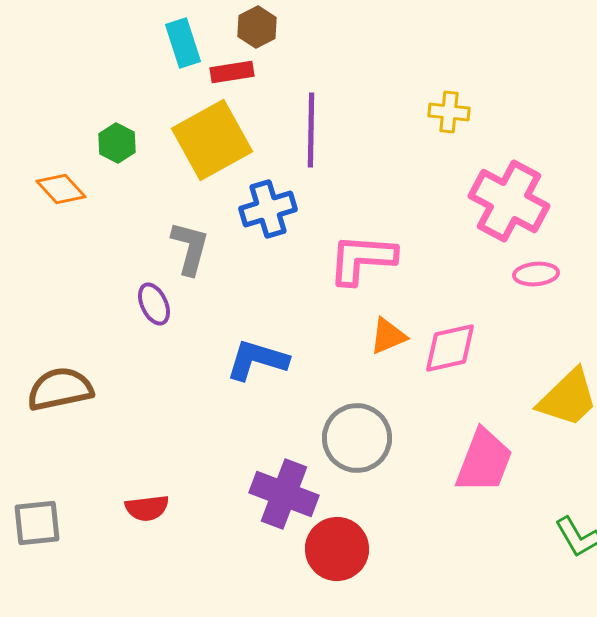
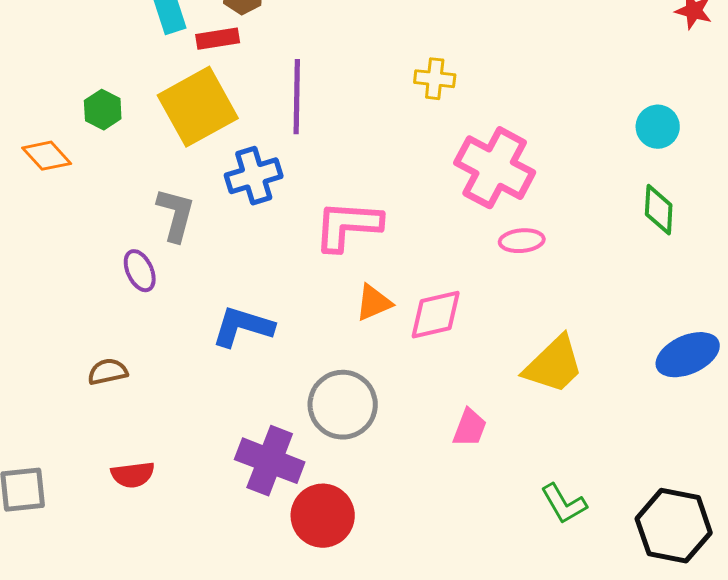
brown semicircle: (60, 389) -> (108, 372), moved, size x0.6
pink trapezoid: (484, 461) -> (470, 428), size x0.6

